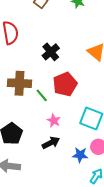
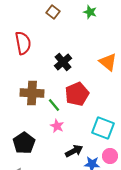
pink star: (54, 121) -> (57, 126), moved
black arrow: (51, 143) -> (74, 151), moved

